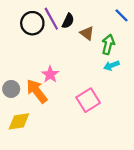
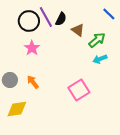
green arrow: (108, 44) -> (97, 40), turned 36
pink star: (50, 74) -> (32, 48), moved
orange arrow: (37, 91) -> (33, 82), size x0.6

